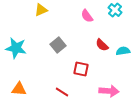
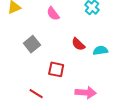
pink semicircle: (87, 16) -> (53, 14), moved

